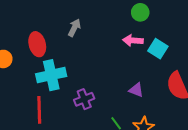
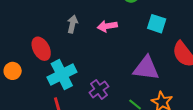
pink arrow: (133, 40) -> (107, 26), moved
purple triangle: (136, 90) -> (146, 68), size x1.8

